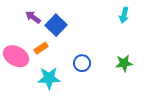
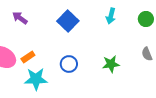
blue square: (56, 25) -> (68, 21), moved
orange rectangle: (41, 48) -> (28, 57), moved

